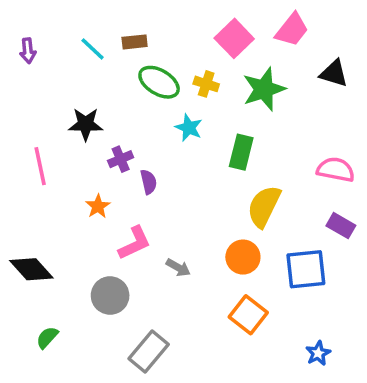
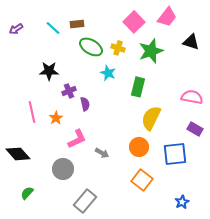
purple arrow: (28, 51) -> (16, 29), turned 64
pink line: (40, 166) -> (32, 112), moved

